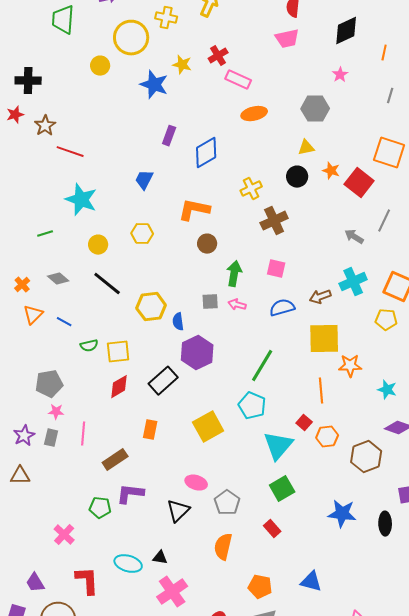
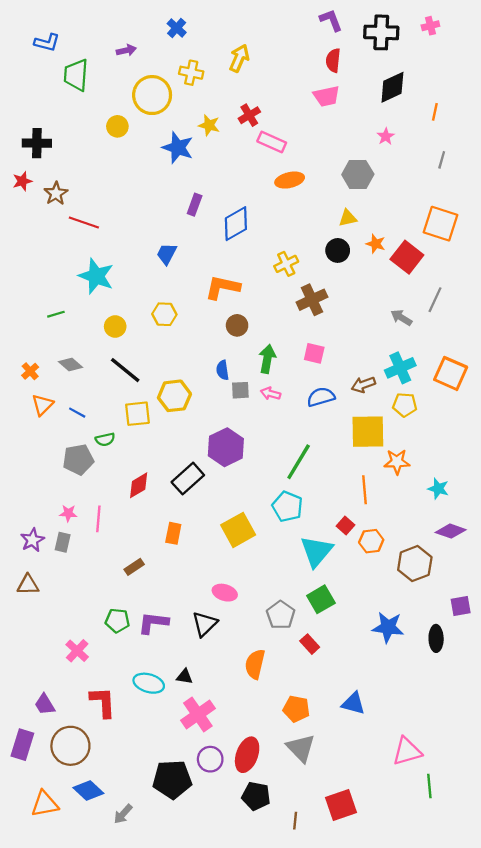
yellow pentagon: (386, 320) -> (405, 405), moved
blue semicircle: (178, 322) -> (222, 370), moved
yellow square: (118, 352) -> (138, 414), moved
gray pentagon: (49, 384) -> (78, 460), moved
pink line: (83, 434) -> (98, 519), moved
brown rectangle: (115, 460) -> (134, 567), size x0.7
purple L-shape: (130, 494) -> (153, 623), moved
gray pentagon: (227, 503) -> (281, 615), moved

